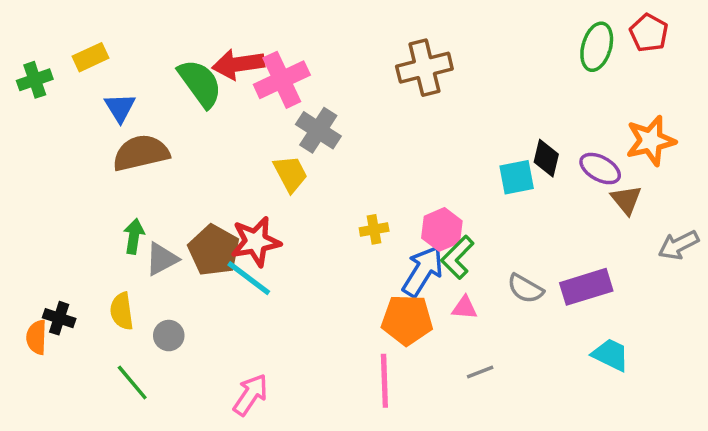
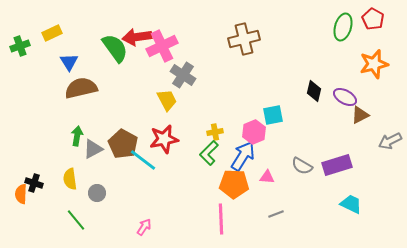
orange star: (651, 141) -> (374, 64), moved
cyan square: (517, 177) -> (273, 115), moved
brown triangle: (626, 200) -> (360, 115), turned 42
red star: (256, 242) -> (164, 139), moved
green L-shape: (458, 257) -> (209, 153), moved
pink arrow: (250, 395) -> (144, 227), size x0.7

